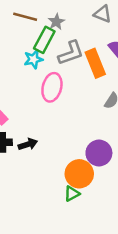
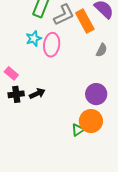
cyan star: (33, 59) -> (34, 39), moved
orange circle: (79, 174) -> (91, 121), moved

